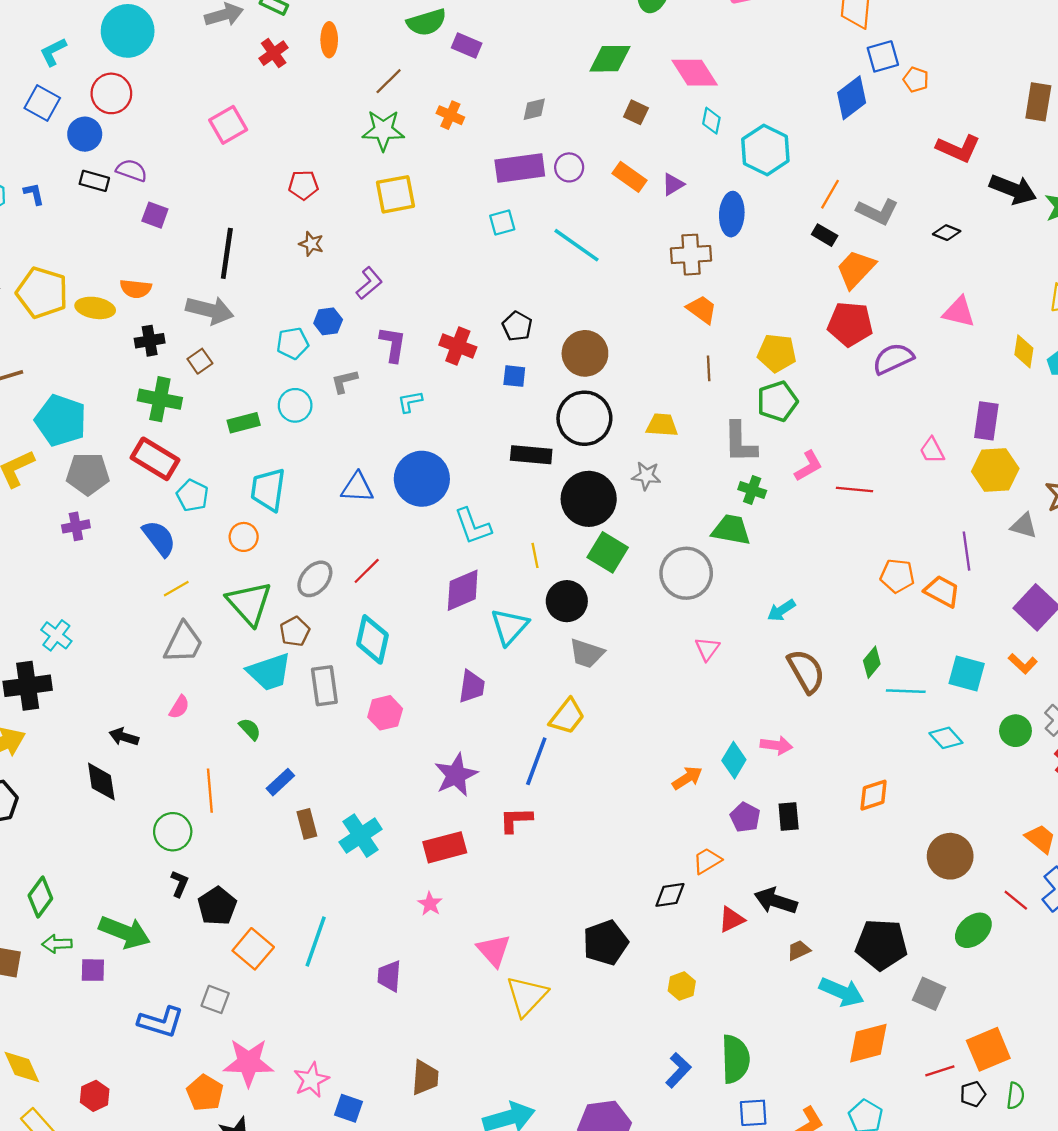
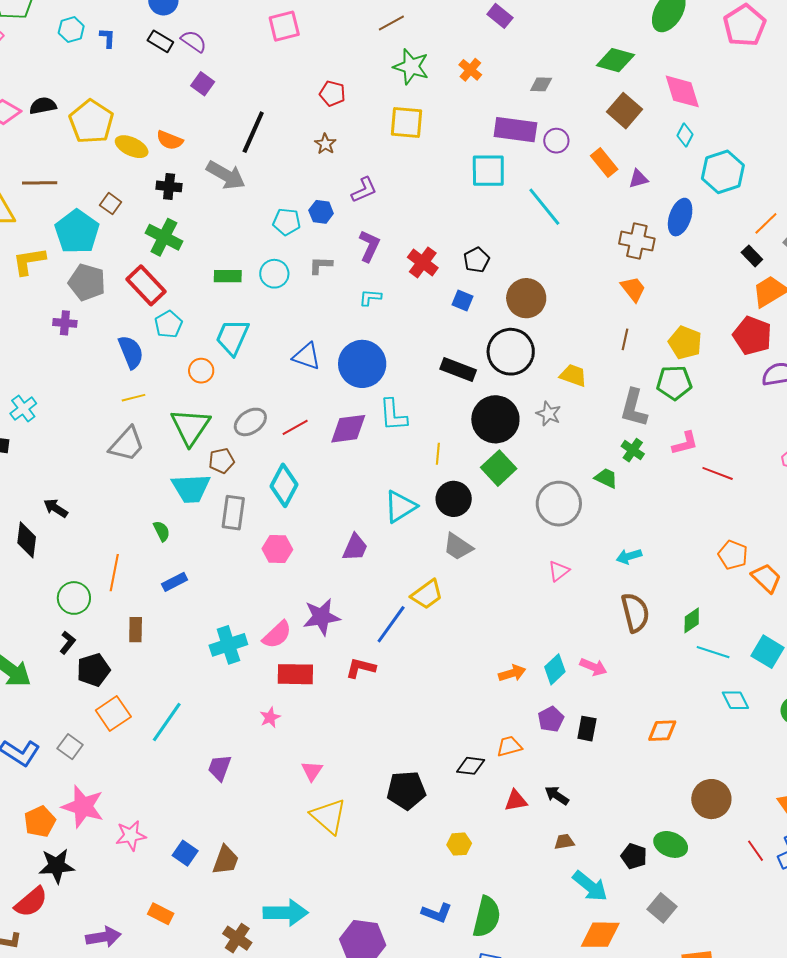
brown line: (389, 81) -> (391, 23), moved
brown square: (636, 112) -> (624, 111), size x1.6
cyan square: (502, 223) -> (488, 171), size x1.6
brown square: (200, 361) -> (111, 204), moved, turned -35
green trapezoid: (731, 530) -> (606, 478), size x0.7
purple diamond: (463, 590) -> (348, 429), moved
pink semicircle: (179, 707) -> (277, 635), moved, size x1.5
brown rectangle: (307, 824) -> (136, 630), moved
black arrow: (776, 901) -> (557, 795), size x0.7
green ellipse: (973, 930) -> (671, 844), moved, turned 48
black pentagon: (881, 945) -> (634, 856), size x0.6
pink triangle: (494, 950) -> (312, 771), size x0.7
yellow triangle: (527, 996) -> (329, 816), turned -48
blue L-shape: (678, 1070) -> (437, 913), turned 52
blue square: (349, 1108) -> (185, 853), moved

